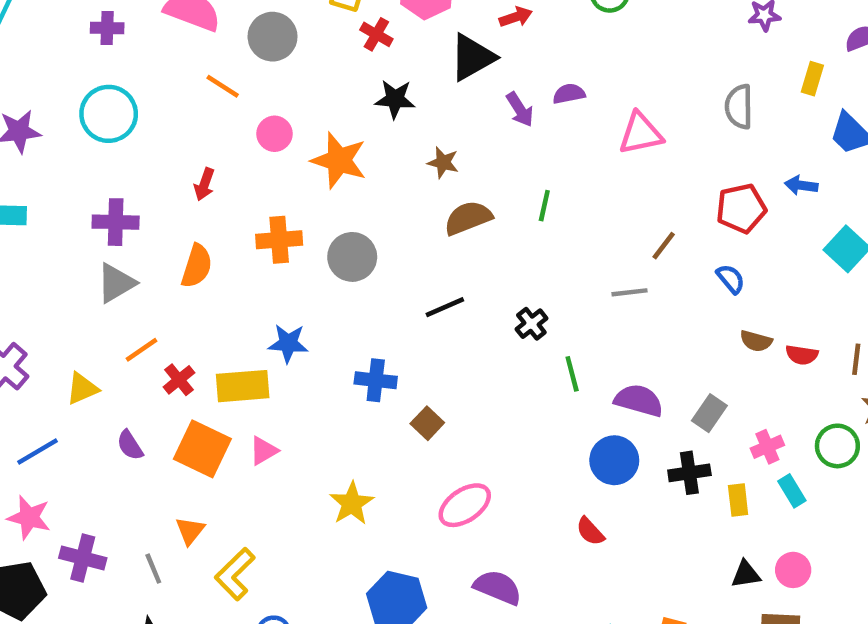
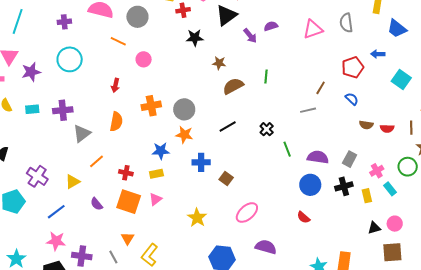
red cross: (376, 34) -> (183, 10), turned -32
pink triangle: (641, 134) -> (313, 29), moved
orange star: (339, 160) -> (184, 135), moved, size x0.7
purple cross: (116, 222) -> (63, 110), moved
red cross: (179, 380) -> (126, 173), moved, turned -32
yellow rectangle: (243, 386) -> (156, 174), moved, size x0.6

